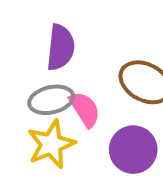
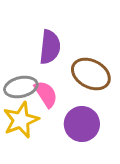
purple semicircle: (61, 47) -> (50, 47), moved

